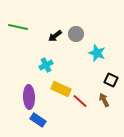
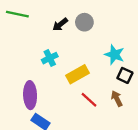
cyan star: (97, 53) -> (114, 55), moved
yellow rectangle: (61, 89) -> (77, 74), moved, turned -54

